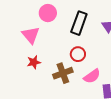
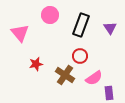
pink triangle: (31, 35) -> (20, 33), moved
brown cross: (63, 73) -> (65, 75), turned -36

